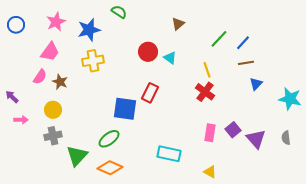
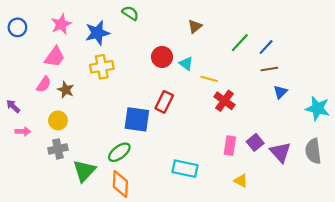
yellow line: (207, 70) -> (209, 79), moved, turned -56
gray semicircle: (286, 138) -> (313, 151), size x1.6
orange diamond: (110, 168) -> (120, 184), turned 70
yellow triangle: (210, 172) -> (241, 181), moved

